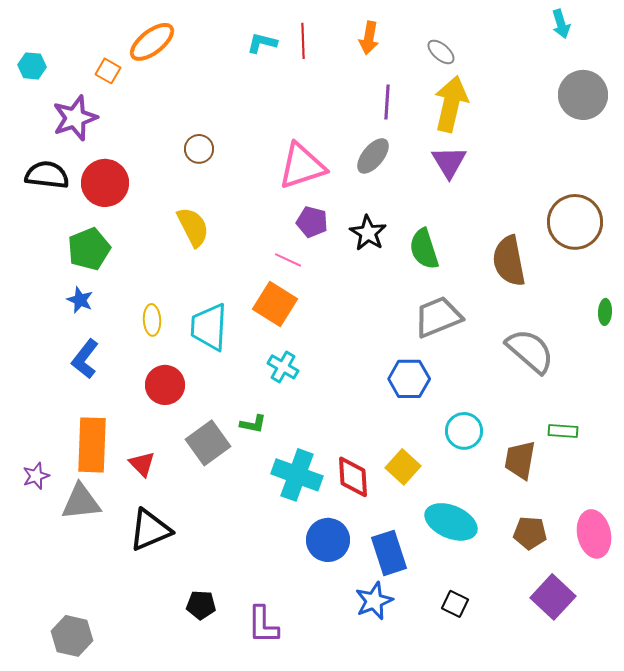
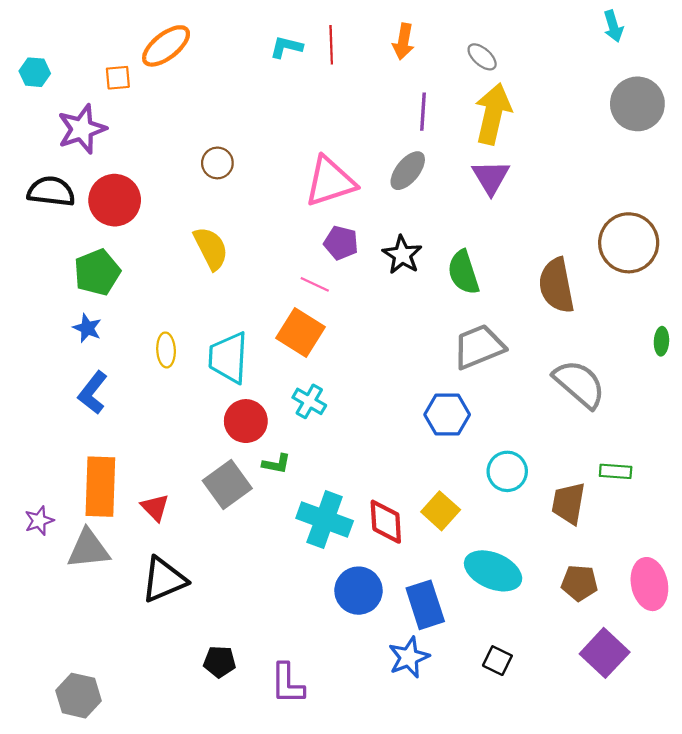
orange square: (108, 71) -> (118, 78), turned -35
red circle: (165, 385) -> (246, 421), moved

